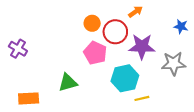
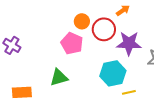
pink pentagon: (95, 53) -> (72, 43), moved

